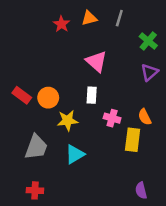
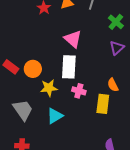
white rectangle: (92, 95) -> (69, 67), size x1.6
pink cross: (112, 118) -> (79, 91), moved
gray trapezoid: (36, 147) -> (23, 110), turned -55

